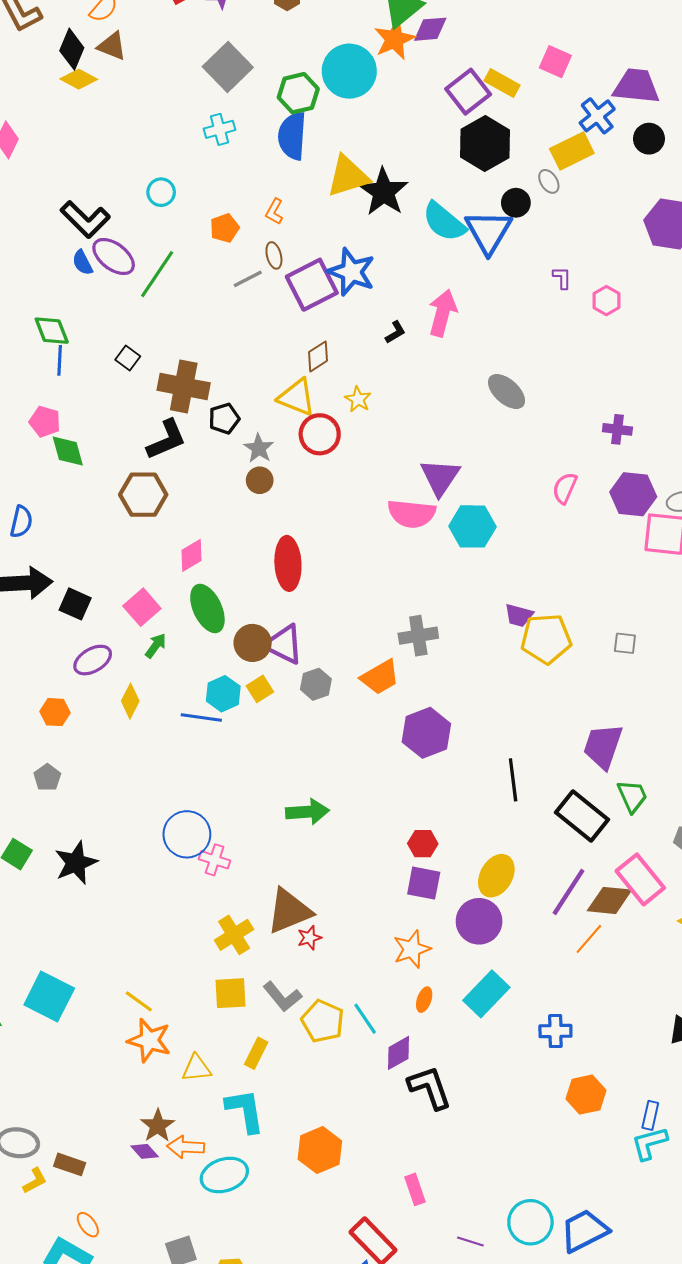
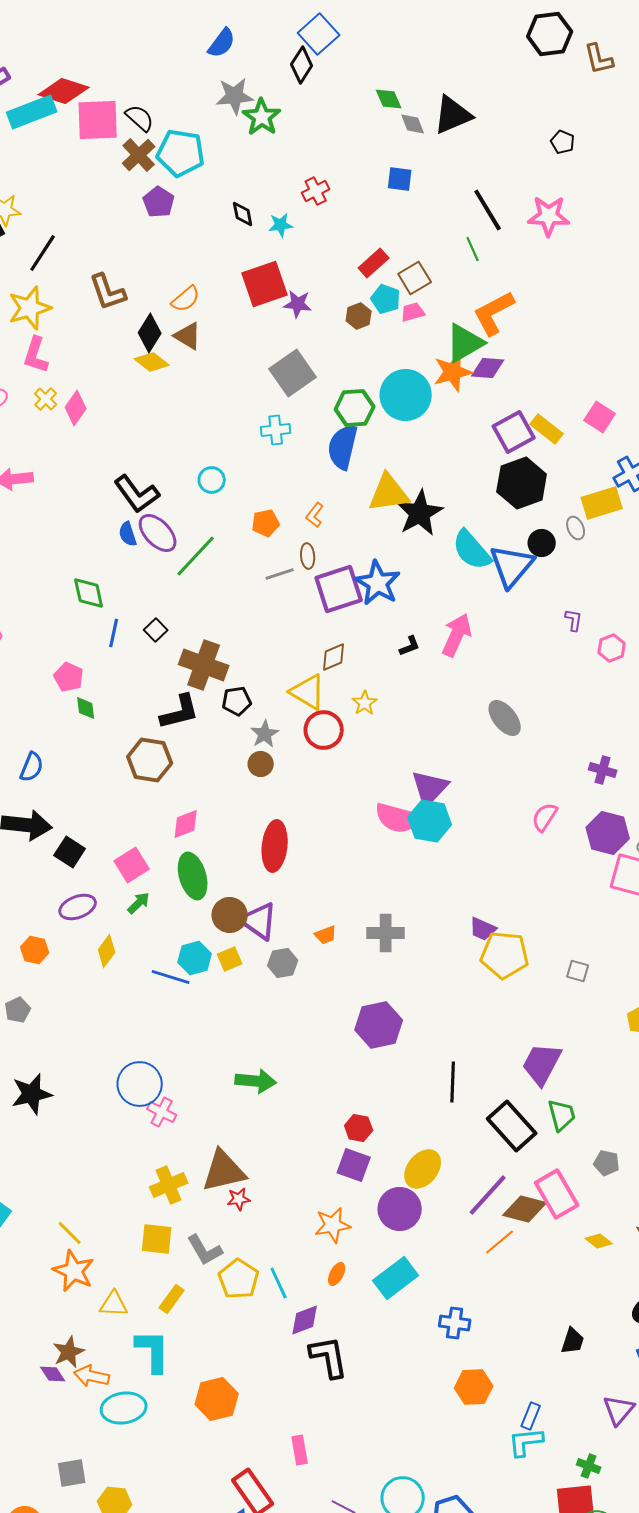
blue line: (60, 360) -> (114, 633), moved
green diamond: (68, 451) -> (86, 708), size x0.7
cyan hexagon: (472, 526) -> (430, 821), moved
orange trapezoid: (380, 677) -> (326, 935), moved, size x0.6

